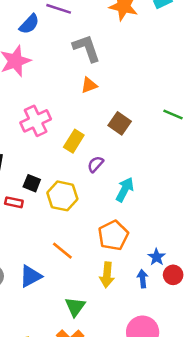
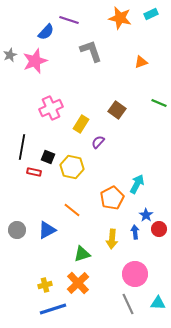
orange triangle: (89, 85) -> (141, 62), moved
cyan arrow: (125, 190) -> (137, 184), moved
yellow arrow: (107, 275) -> (112, 239), moved
green triangle: (75, 307) -> (82, 254), turned 36

